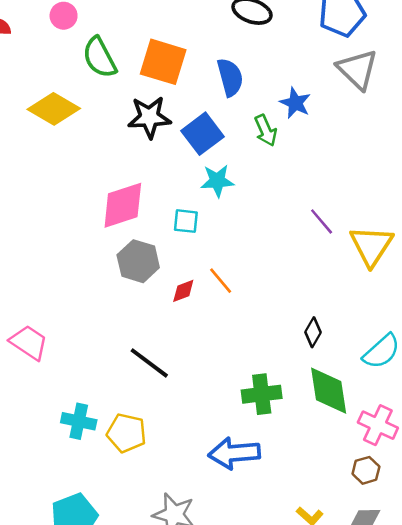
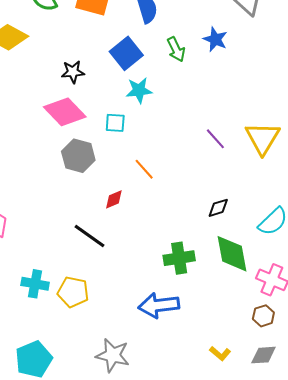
blue star: (295, 103) -> (215, 39), moved
black star: (149, 117) -> (73, 72), moved, size x0.7
pink diamond: (123, 205) -> (65, 112), turned 66
purple line: (322, 221) -> (215, 139), moved
red diamond: (183, 291) -> (114, 199), moved
black diamond: (313, 332) -> (218, 208), turned 45

